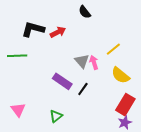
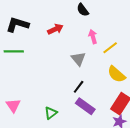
black L-shape: (33, 29) -> (18, 25), moved
pink arrow: (94, 62) -> (93, 37), moved
purple rectangle: (62, 81) -> (85, 106), moved

